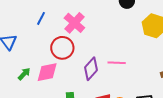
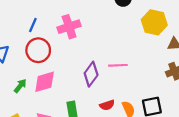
pink cross: (74, 23) -> (69, 27), turned 35
red circle: (62, 48) -> (38, 50), moved

